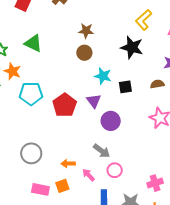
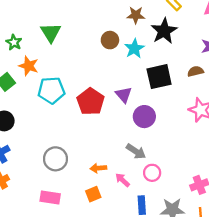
brown star: (86, 31) -> (136, 15), moved
green triangle: (33, 43) -> (51, 32), turned 36
black star: (132, 47) -> (164, 31), turned 30
cyan star: (103, 76) -> (134, 49), moved, turned 30
black square: (125, 87) -> (159, 77), size x1.6
pink rectangle: (40, 189) -> (50, 198), moved

